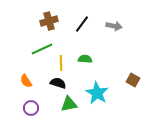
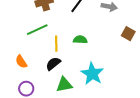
brown square: (133, 80) -> (128, 34), moved
black semicircle: (58, 83) -> (53, 64), turned -56

